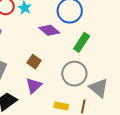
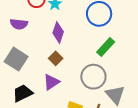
purple diamond: (49, 30) -> (58, 32), moved, turned 60

